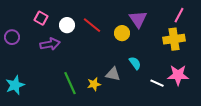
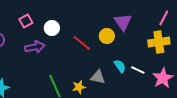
pink square: (41, 18) -> (26, 21), turned 32
red line: (92, 25) -> (82, 43), moved
pink star: (178, 75) -> (163, 78), turned -30
white line: (157, 83) -> (138, 70), moved

